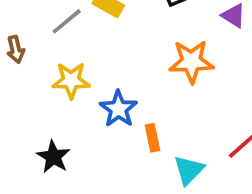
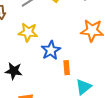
black star: (53, 157) -> (14, 71), turned -30

